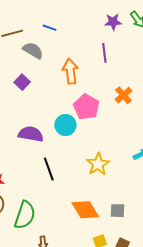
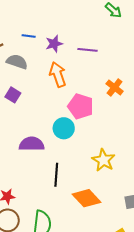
purple star: (113, 22) -> (54, 44), moved
purple line: (104, 53) -> (87, 50), turned -66
black line: (49, 169) -> (56, 175), turned 35
orange diamond: (85, 210) -> (87, 198), moved

